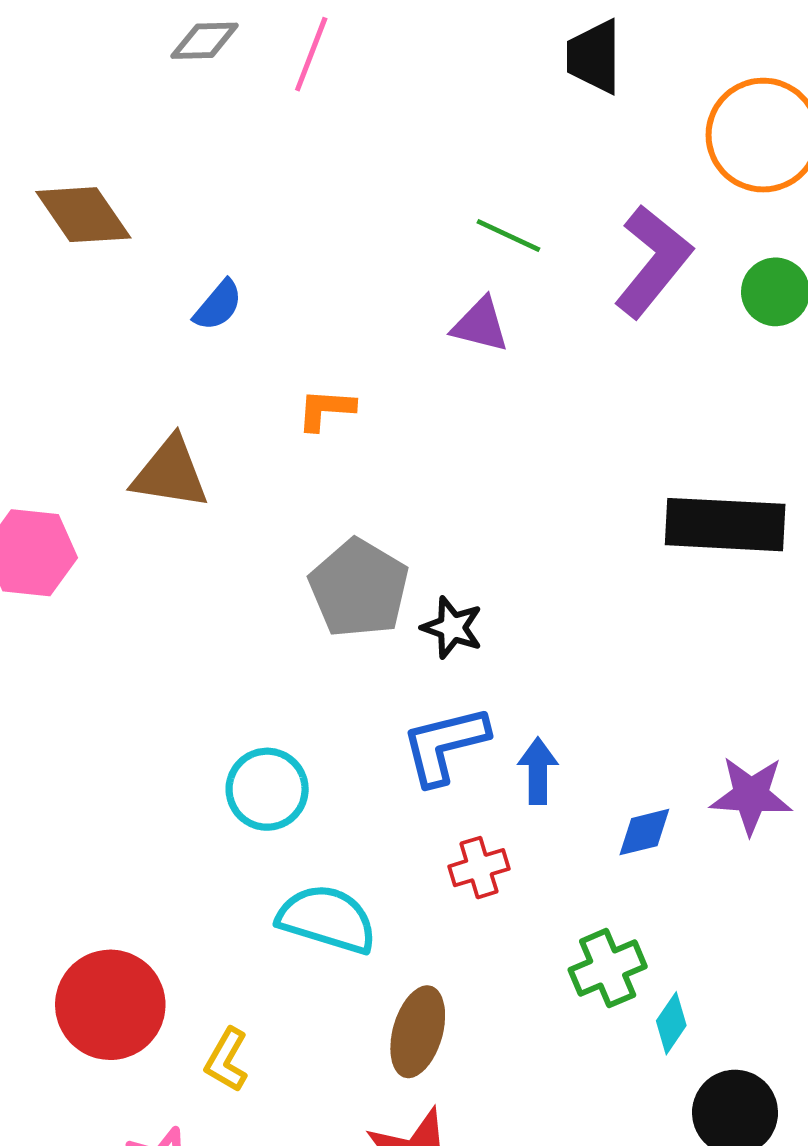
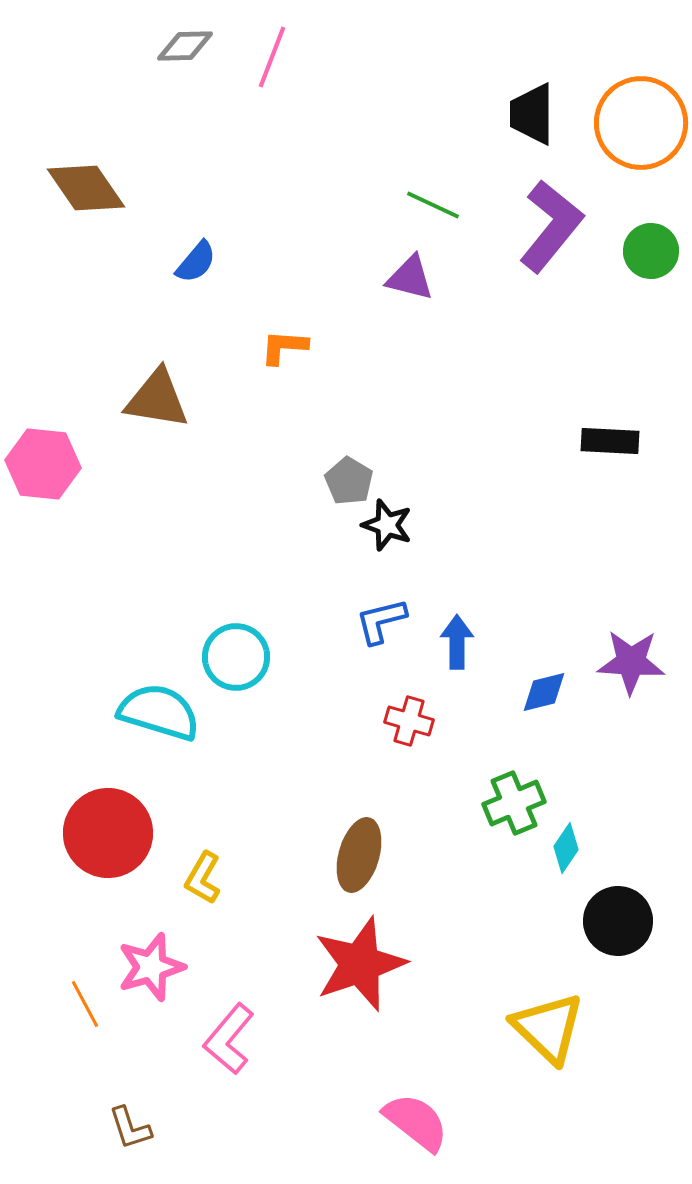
black trapezoid: (594, 57) -> (532, 114), moved
black rectangle: (725, 525) -> (610, 441), size x0.6
gray pentagon: (359, 588) -> (349, 481), moved, size x0.6
blue L-shape: (445, 745) -> (381, 621), size x0.7
red cross: (479, 868) -> (409, 721), turned 33
cyan semicircle: (327, 919) -> (159, 712), moved

